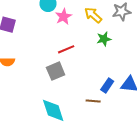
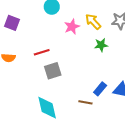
pink star: (63, 17) -> (72, 27), moved
red line: (66, 49) -> (42, 52), moved

